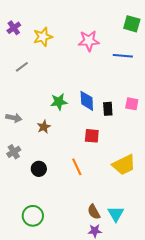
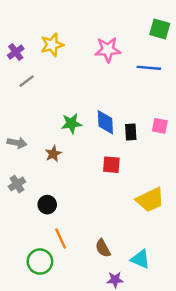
purple cross: (14, 28) -> (16, 52), moved
orange line: (77, 167) -> (61, 239), moved
brown semicircle: (94, 212) -> (103, 248), moved
cyan triangle: (116, 214) -> (140, 259), turned -36

